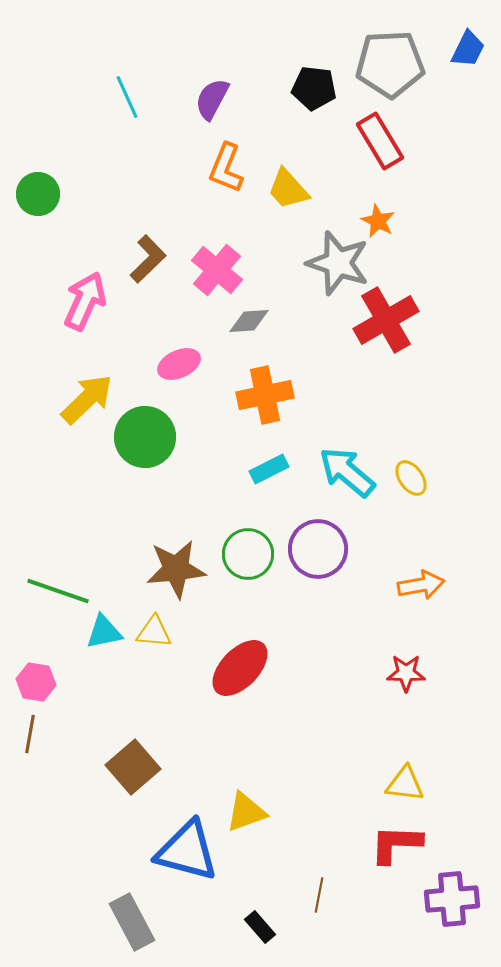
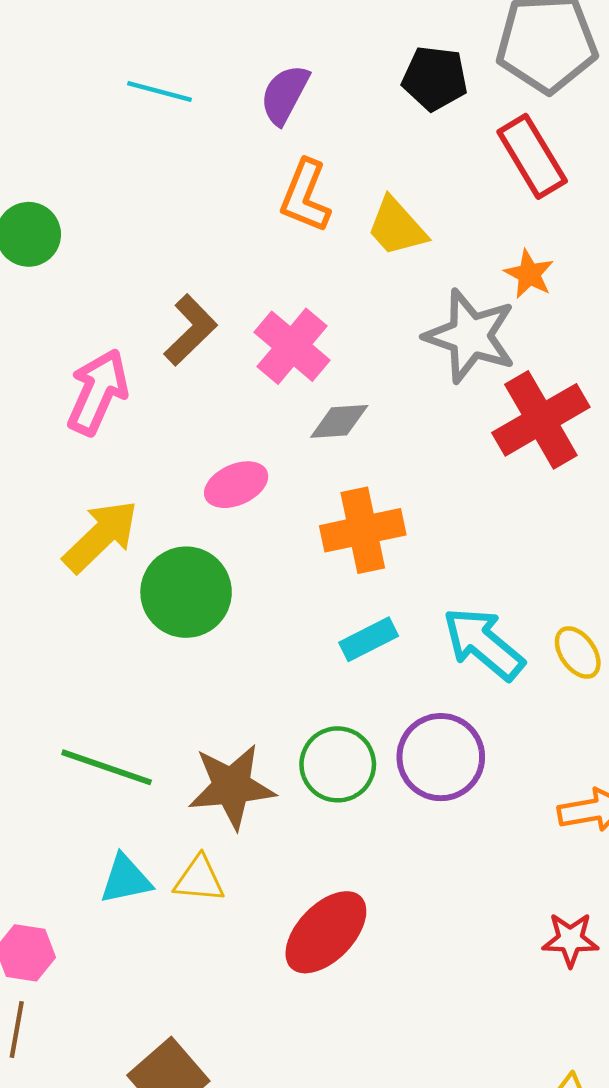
cyan line: (127, 97) -> (160, 92), turned -51
green line: (58, 591) -> (107, 767), moved

